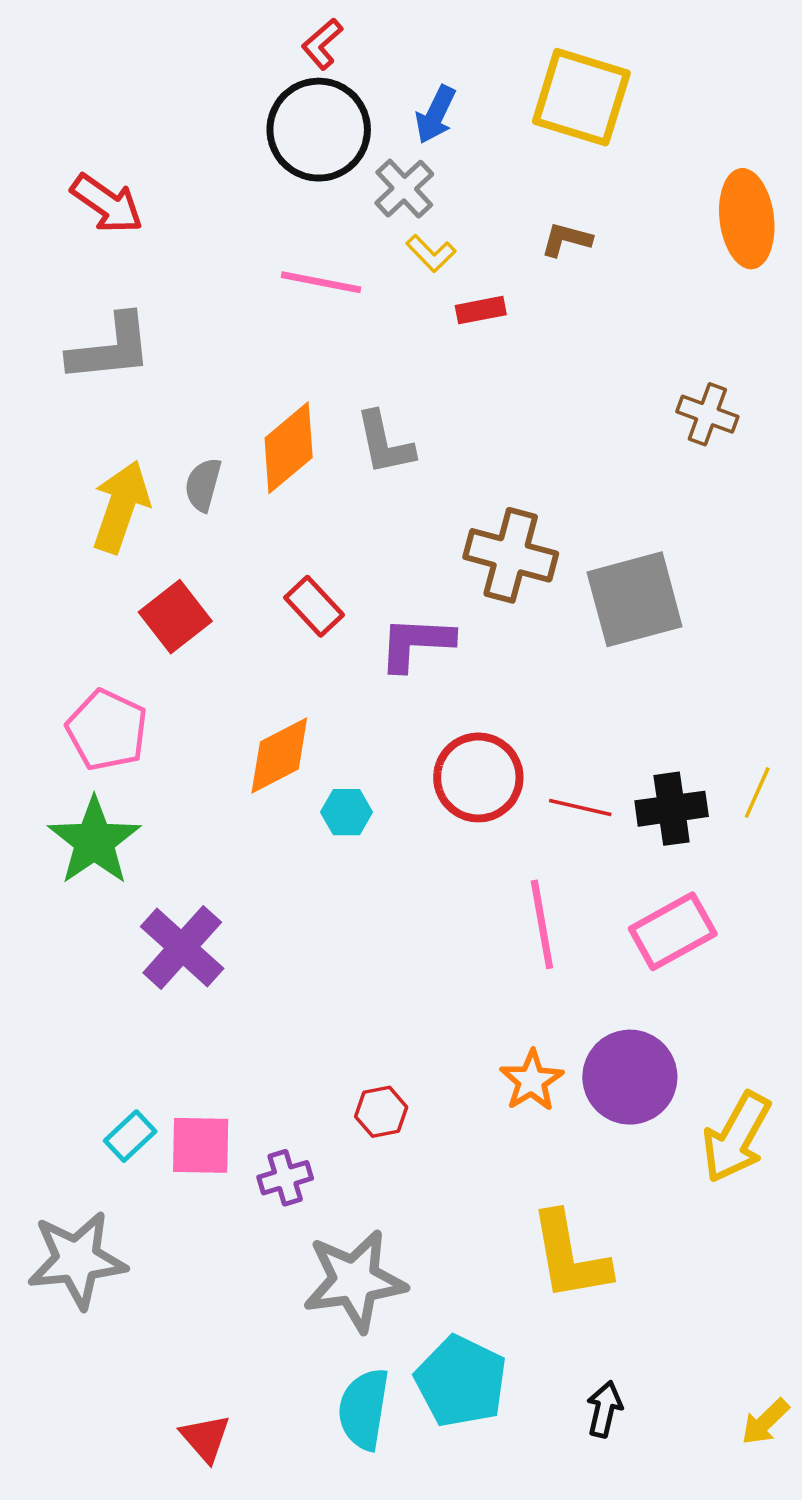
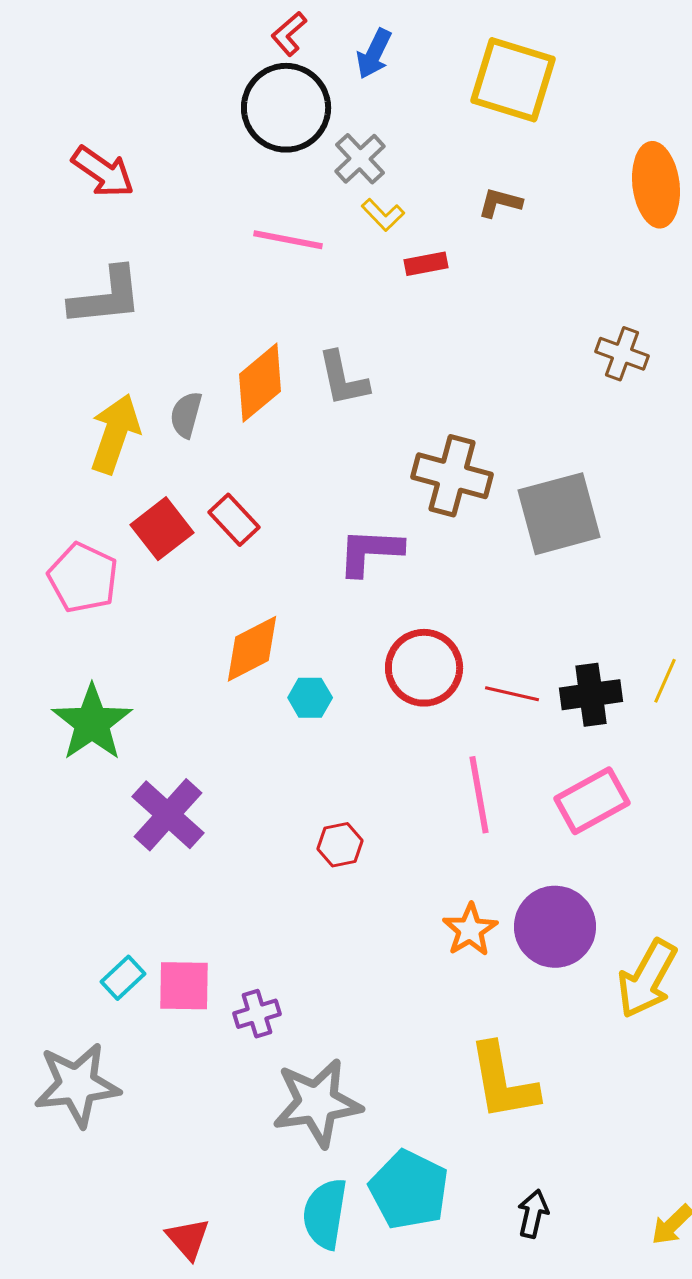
blue arrow: (436, 115) -> (374, 54), moved
red rectangle: (314, 606) -> (234, 520), moved
pink pentagon: (107, 730) -> (83, 578), moved
red hexagon: (381, 1112) -> (340, 845), moved

